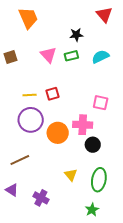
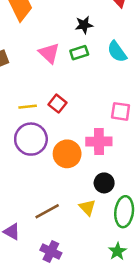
cyan semicircle: (100, 57) -> (117, 52), turned -96
red square: (53, 94) -> (57, 104), turned -32
black circle: (93, 145) -> (104, 183), moved
brown line: (20, 160) -> (47, 211), moved
purple cross: (41, 198) -> (51, 251), moved

